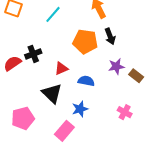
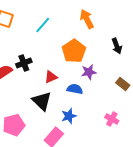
black arrow: (110, 36) -> (117, 46), moved
orange pentagon: (85, 41) -> (74, 51), turned 30
purple star: (116, 66) -> (89, 72), moved

